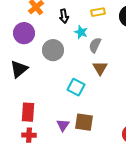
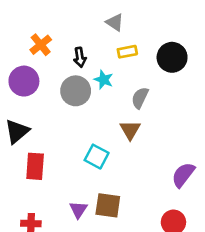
gray semicircle: (95, 45) -> (140, 98), moved
gray circle: (53, 50) -> (76, 91), moved
red rectangle: (28, 112) -> (35, 166), moved

